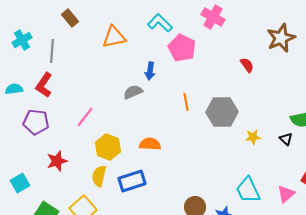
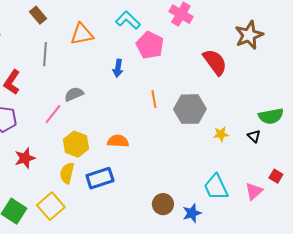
gray line: (52, 51) -> (45, 54), moved
red semicircle: (247, 65) -> (215, 62), size x1.8
gray semicircle: (133, 92) -> (74, 94), moved

